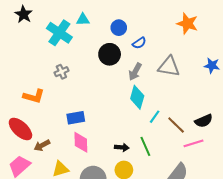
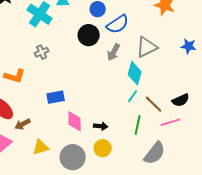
blue semicircle: (139, 43) -> (118, 24), size x1.6
gray triangle: (169, 67) -> (147, 47), turned -35
cyan diamond: (137, 97) -> (135, 73), moved
pink diamond: (81, 142) -> (75, 121), moved
green line: (145, 146) -> (138, 125), moved, turned 36

